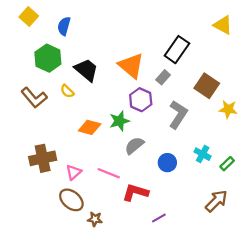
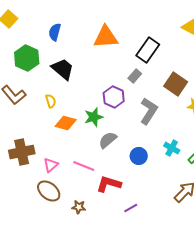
blue semicircle: (64, 26) -> (55, 32), moved
orange triangle: (131, 66) -> (106, 37), moved, turned -44
yellow semicircle: (67, 91) -> (51, 101), moved, turned -152
brown star: (95, 219) -> (79, 207), moved

